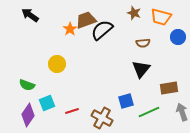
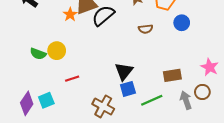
black triangle: (141, 69) -> (124, 71), moved
green semicircle: (27, 85) -> (38, 54), moved
cyan square: (47, 103) -> (46, 100), moved
red line: (72, 111) -> (72, 79), moved

